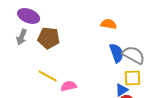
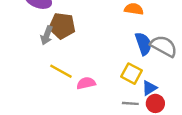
gray arrow: (22, 37) -> (47, 35), moved
yellow square: (133, 78) -> (131, 74), moved, turned 30

